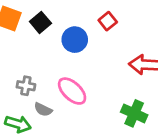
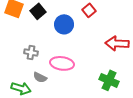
gray cross: (26, 86) -> (31, 52), moved
pink ellipse: (72, 91) -> (62, 63), turned -35

